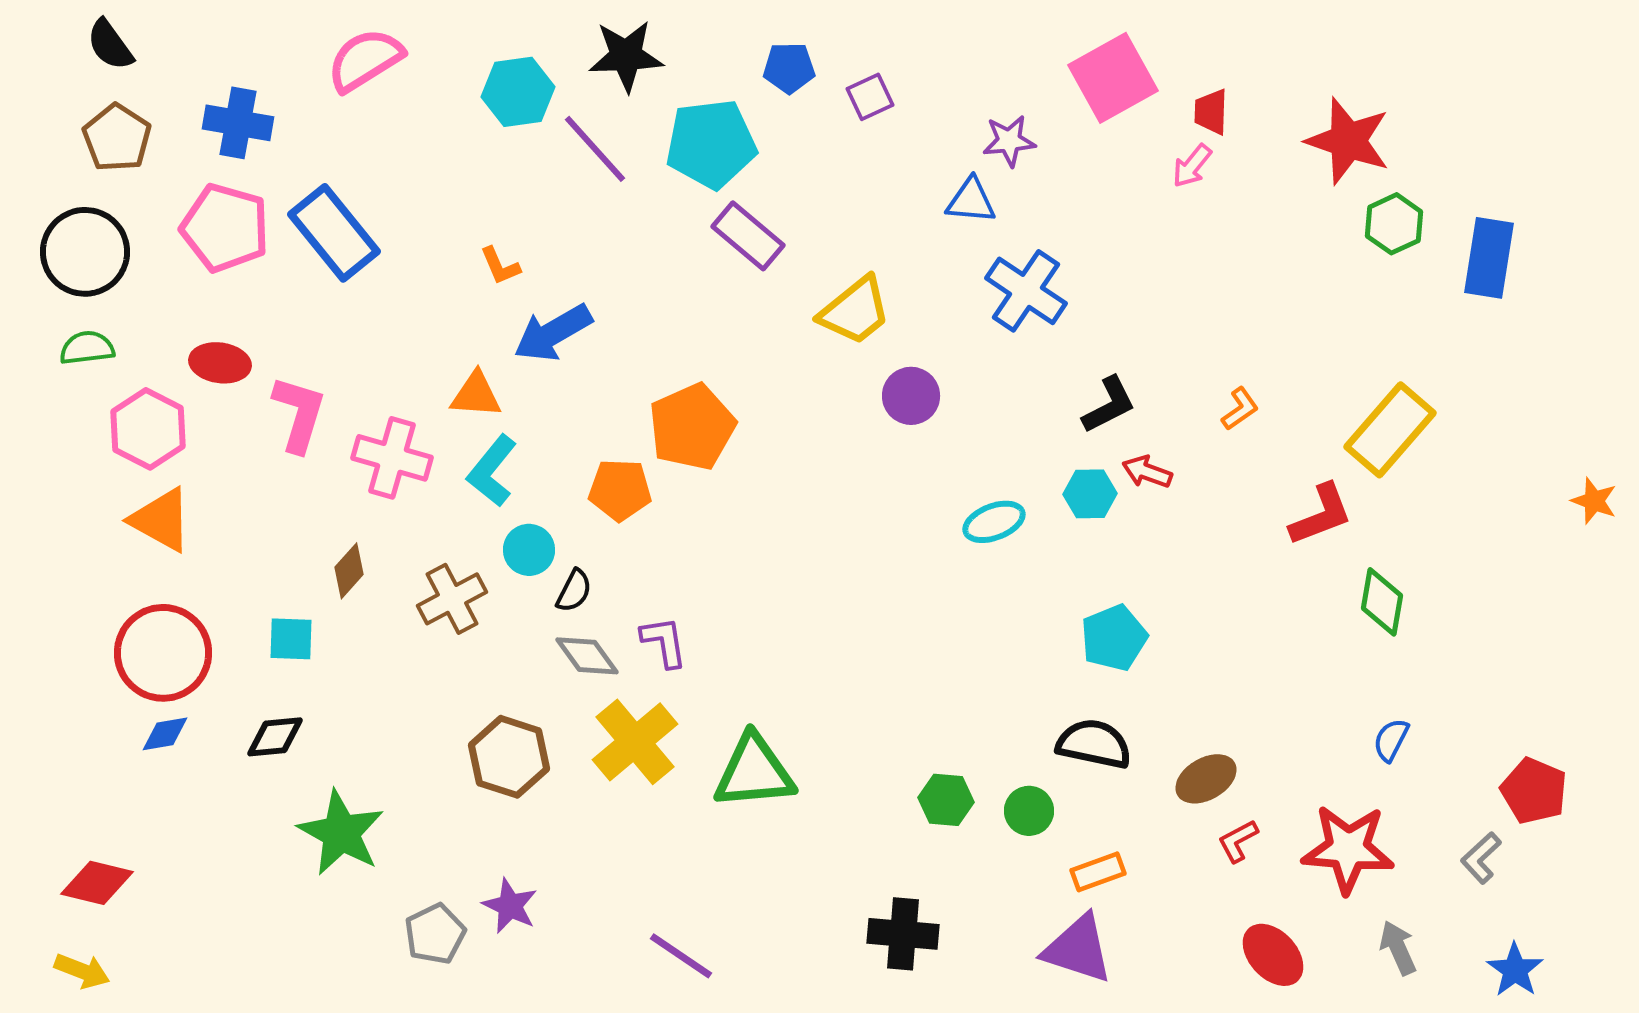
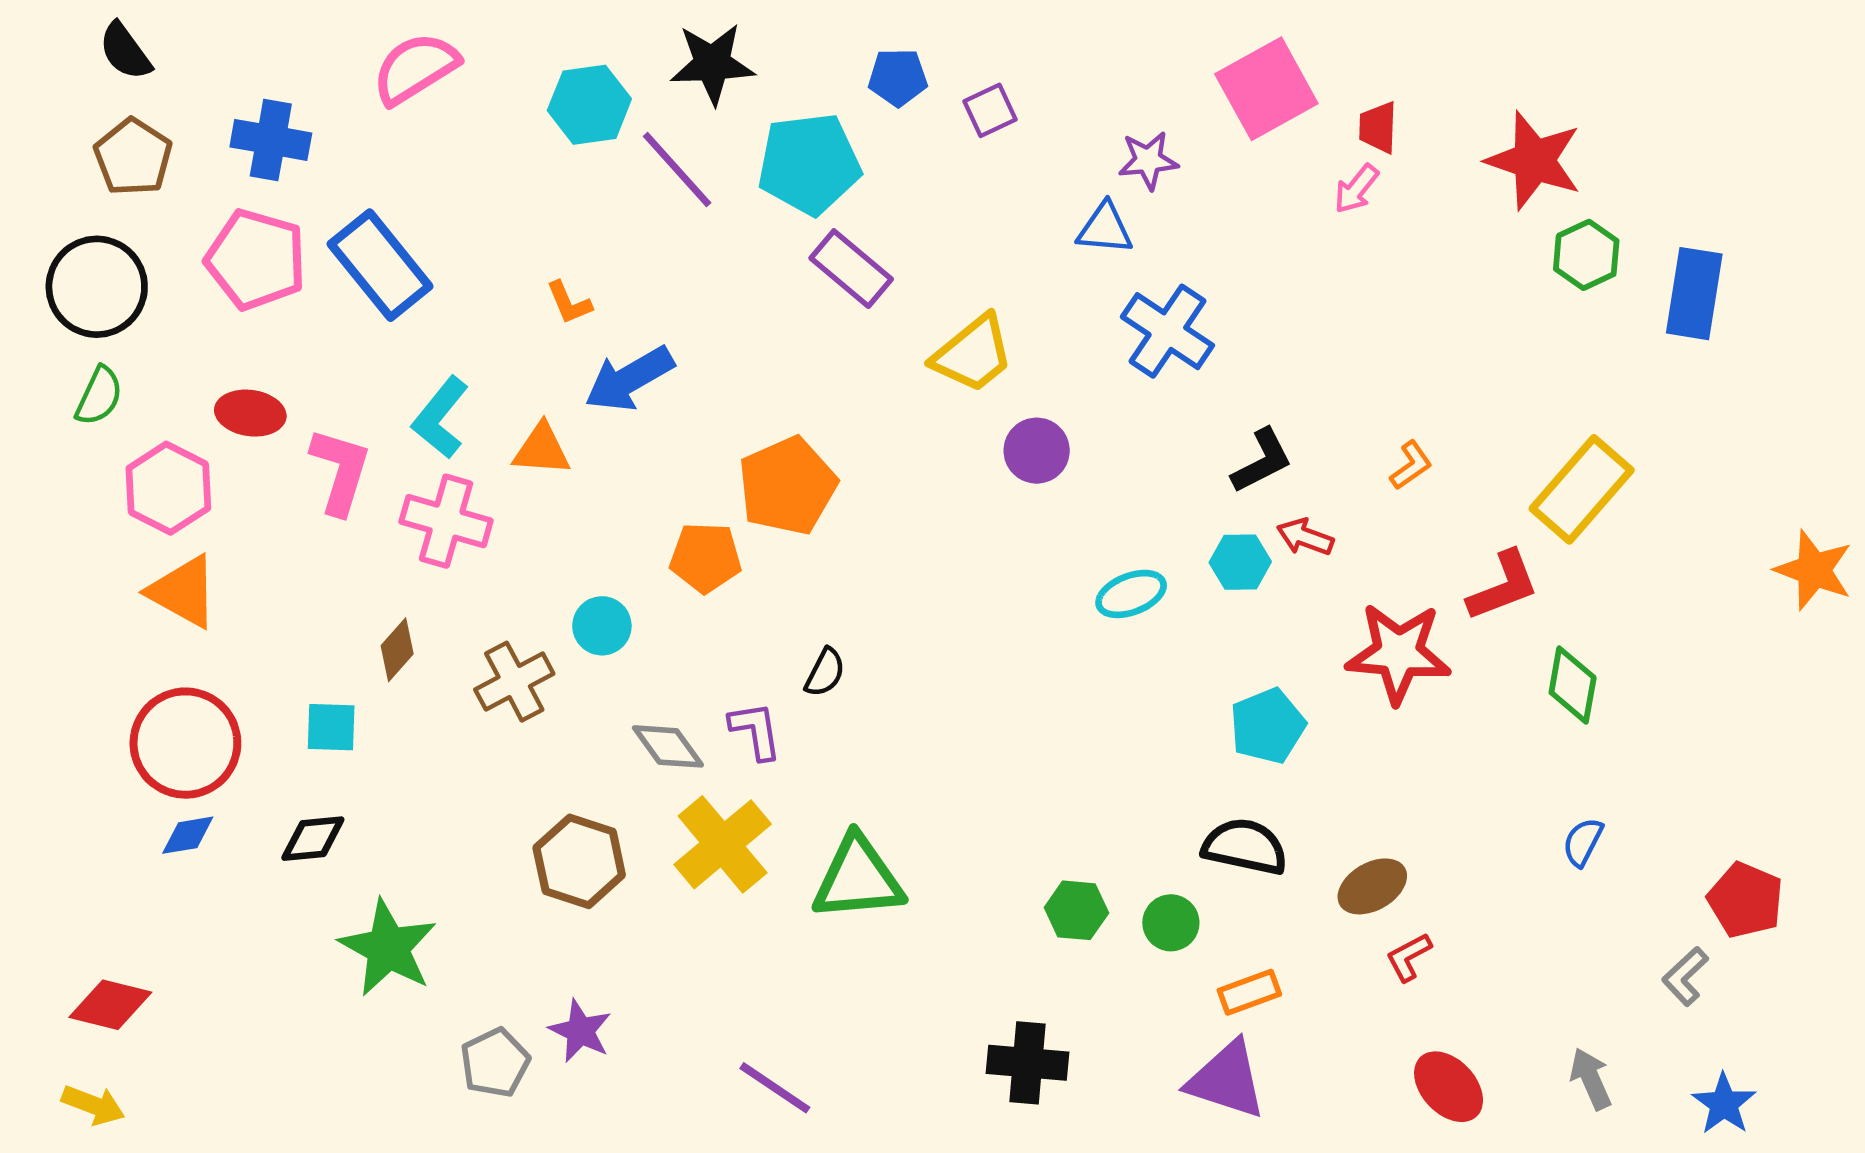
green semicircle: (87, 348) -> (99, 396), turned 122
cyan L-shape: (492, 471) -> (440, 418), moved
orange star: (1594, 501) -> (1814, 570), size x1.5
black semicircle: (574, 591) -> (825, 672), moved
red star: (1348, 849) -> (1398, 653), moved

